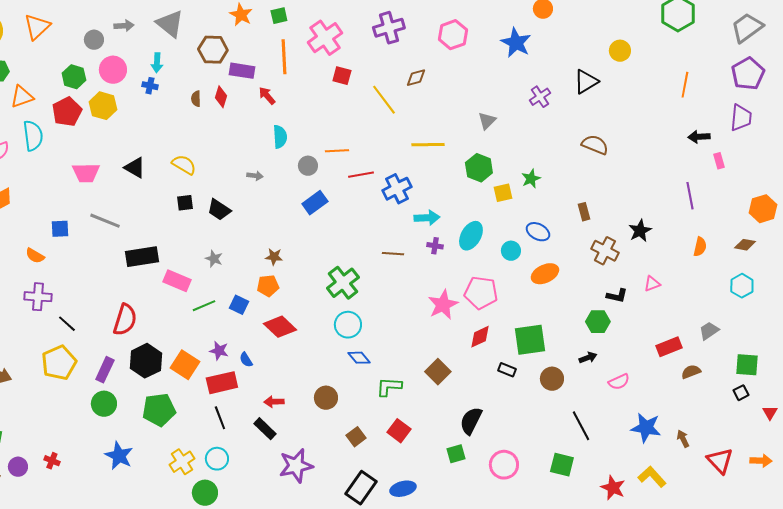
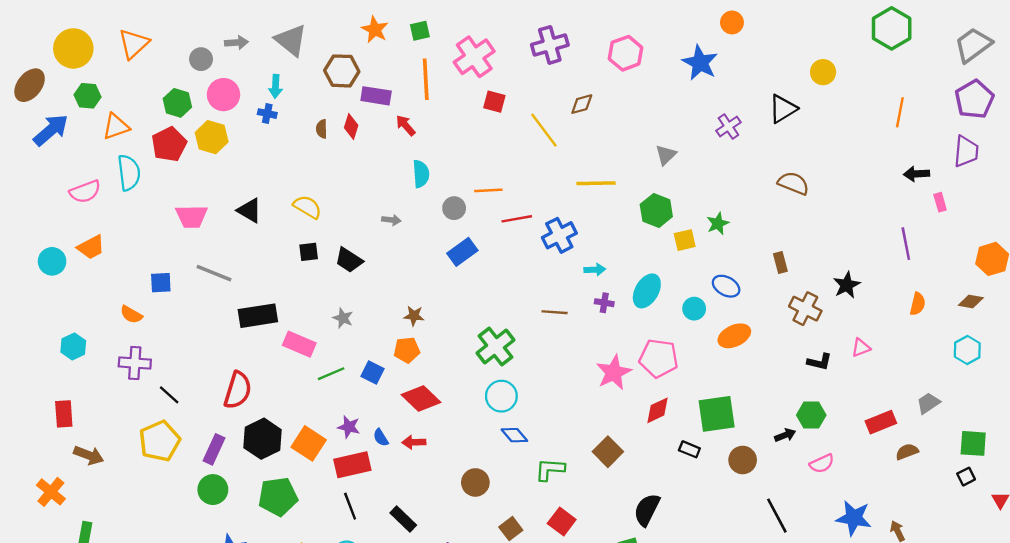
cyan arrow: (427, 218) -> (595, 270), size x0.7
green hexagon: (598, 322) -> (811, 415), moved
red arrow: (274, 402) -> (414, 442), moved

